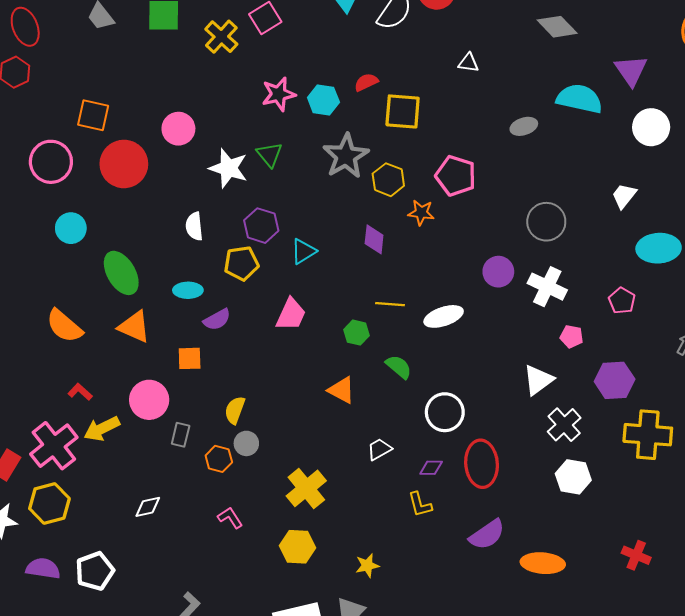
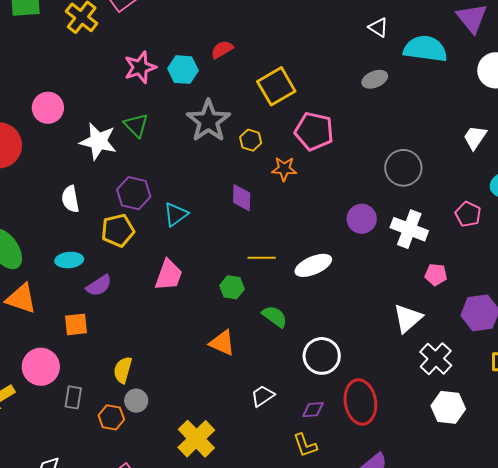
white triangle: (468, 63) -> (378, 27), moved, turned 30
yellow square: (403, 111) -> (276, 86), moved, turned -30
yellow hexagon: (388, 180) -> (251, 140), size x0.7
pink pentagon: (622, 301) -> (468, 214), moved

